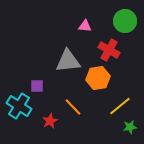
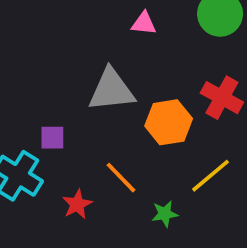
red cross: (109, 50) -> (222, 98), moved
green star: (130, 127) -> (165, 214), moved

